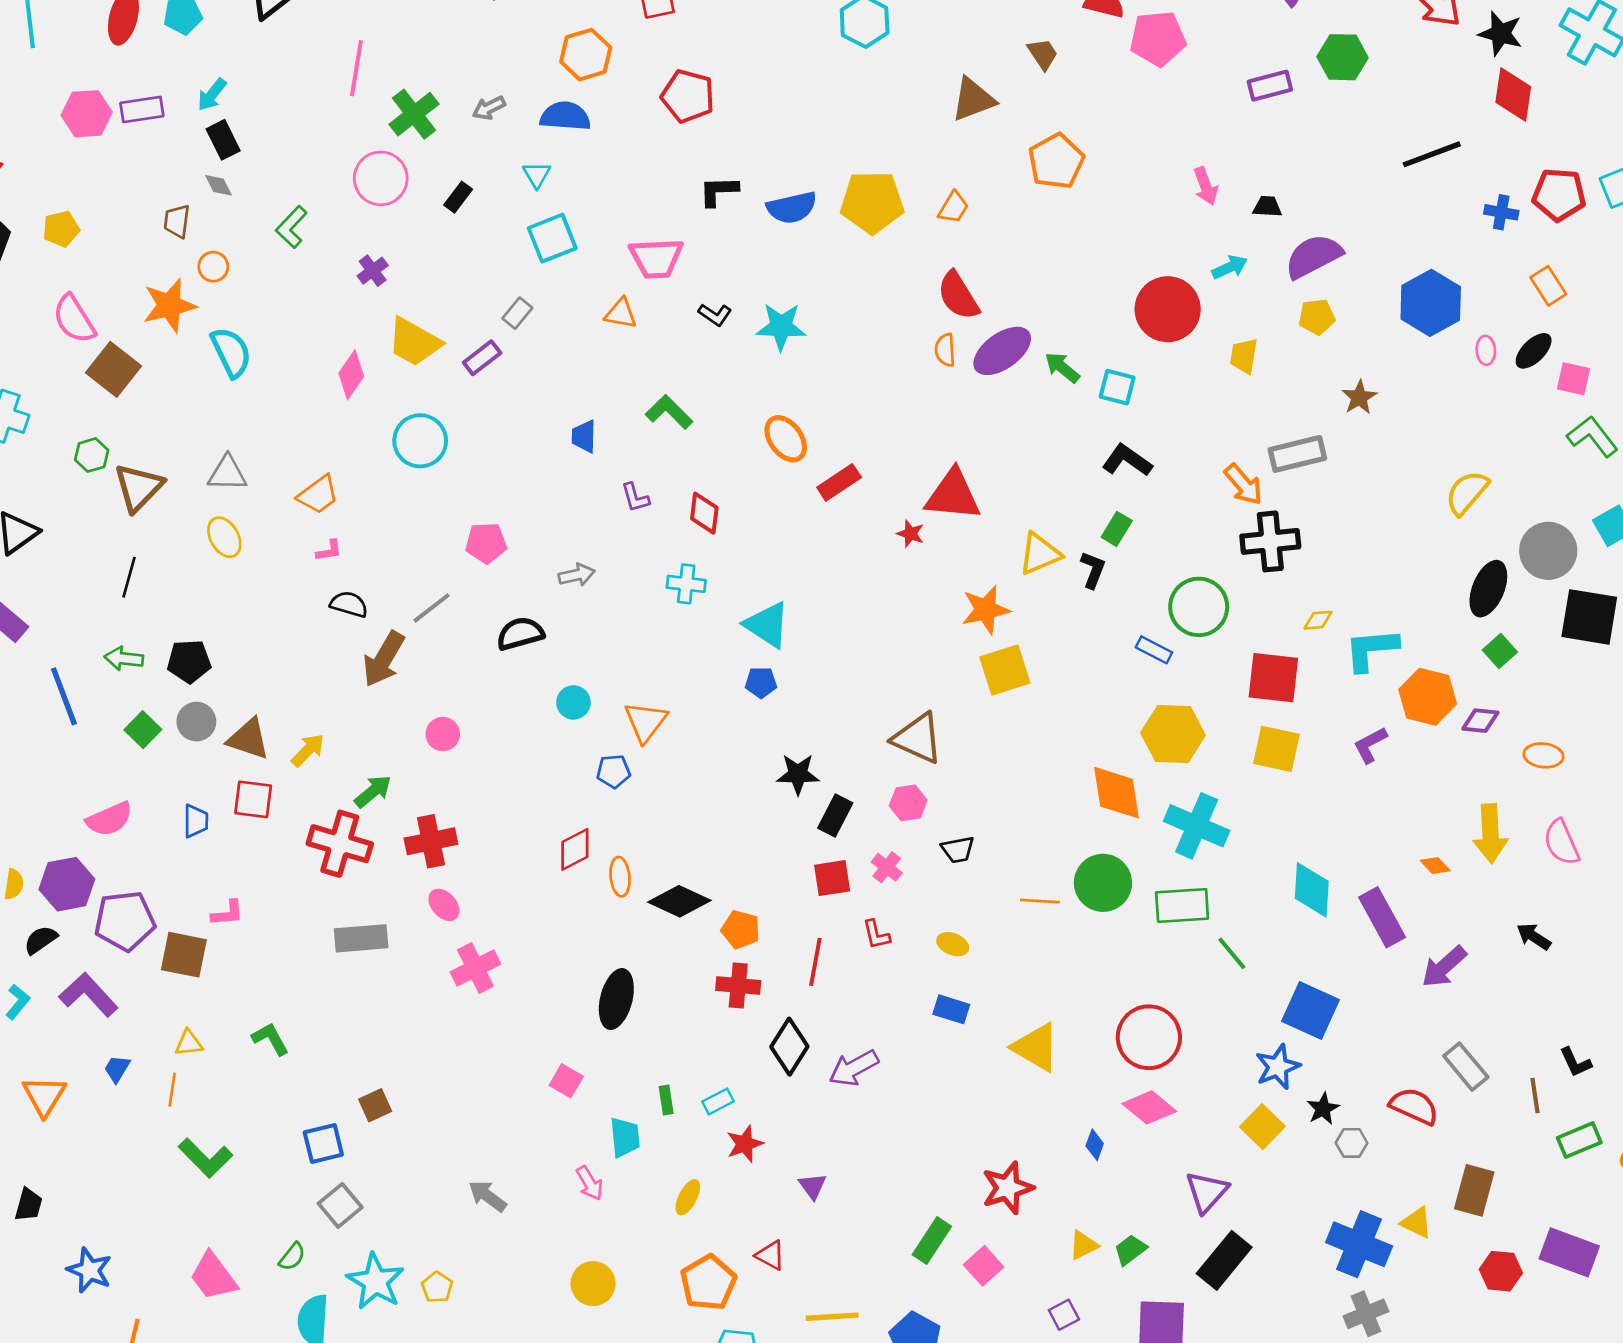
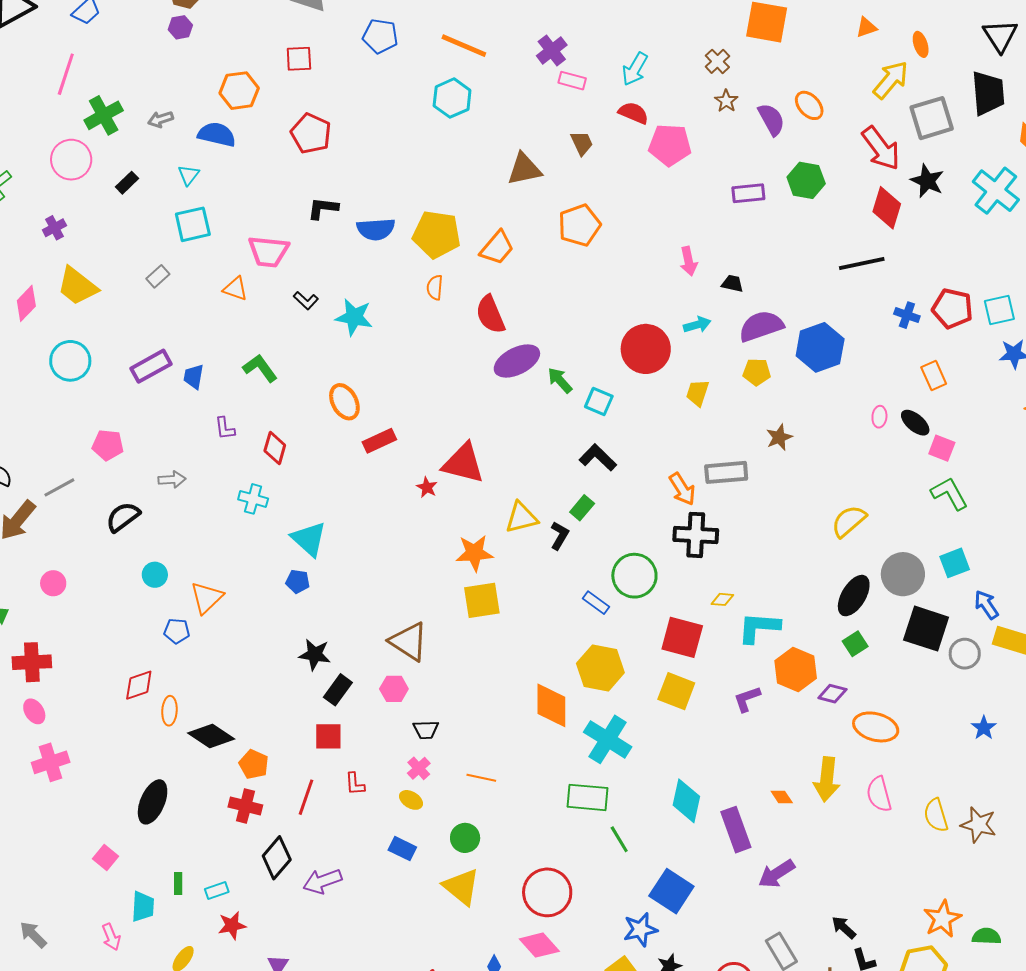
red diamond: (1513, 94) -> (887, 208), moved
orange trapezoid: (953, 207) -> (497, 248), size x1.4
blue hexagon: (1431, 303) -> (820, 347), moved
orange semicircle: (945, 350) -> (435, 287), moved
black ellipse: (1534, 351) -> (915, 423), turned 76
purple rectangle: (482, 358) -> (151, 366), moved, size x1.4
black semicircle: (520, 634) -> (123, 517), turned -30
orange ellipse: (1543, 755) -> (876, 727), size x1.5
pink cross: (887, 867) -> (419, 768), moved
green circle: (1103, 883) -> (465, 838), moved, size x0.7
black arrow: (1534, 937) -> (844, 928), moved

